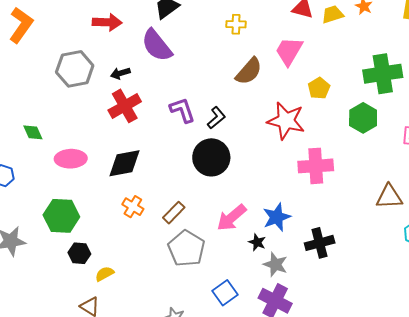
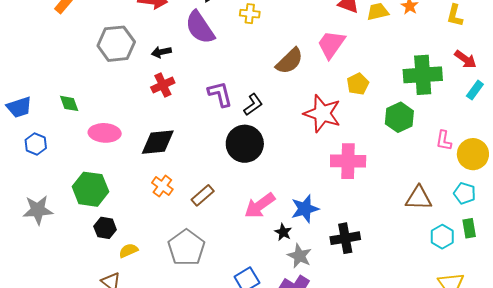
yellow cross: (236, 24) -> (250, 14), moved
red cross: (125, 106) -> (163, 85), size x0.7
gray pentagon: (186, 248) -> (186, 248), moved

